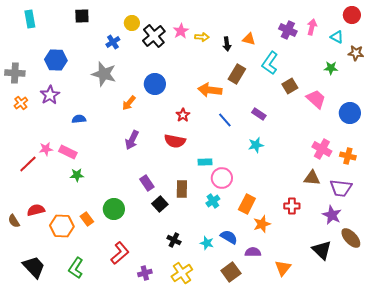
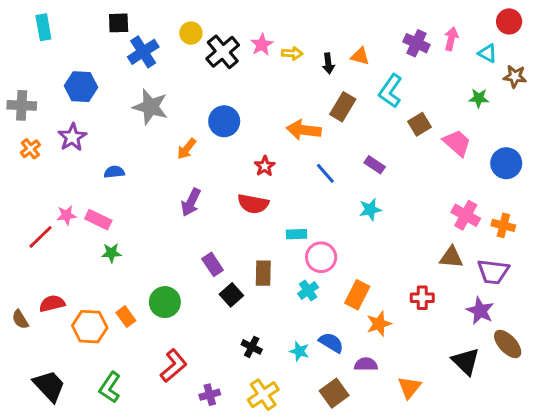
blue cross: (113, 42) -> (143, 52), moved, size x1.5

